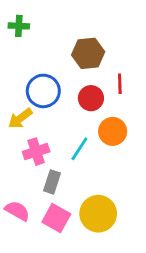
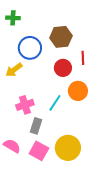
blue circle: (43, 91) -> (30, 48), moved
yellow arrow: (20, 118) -> (14, 70), moved

